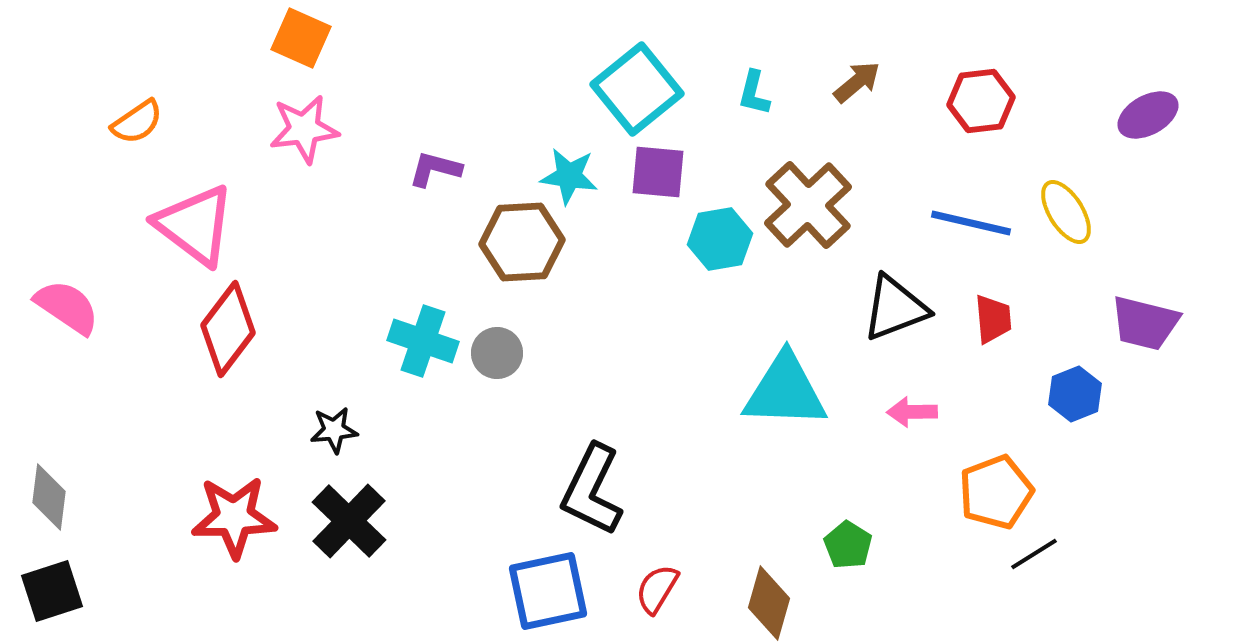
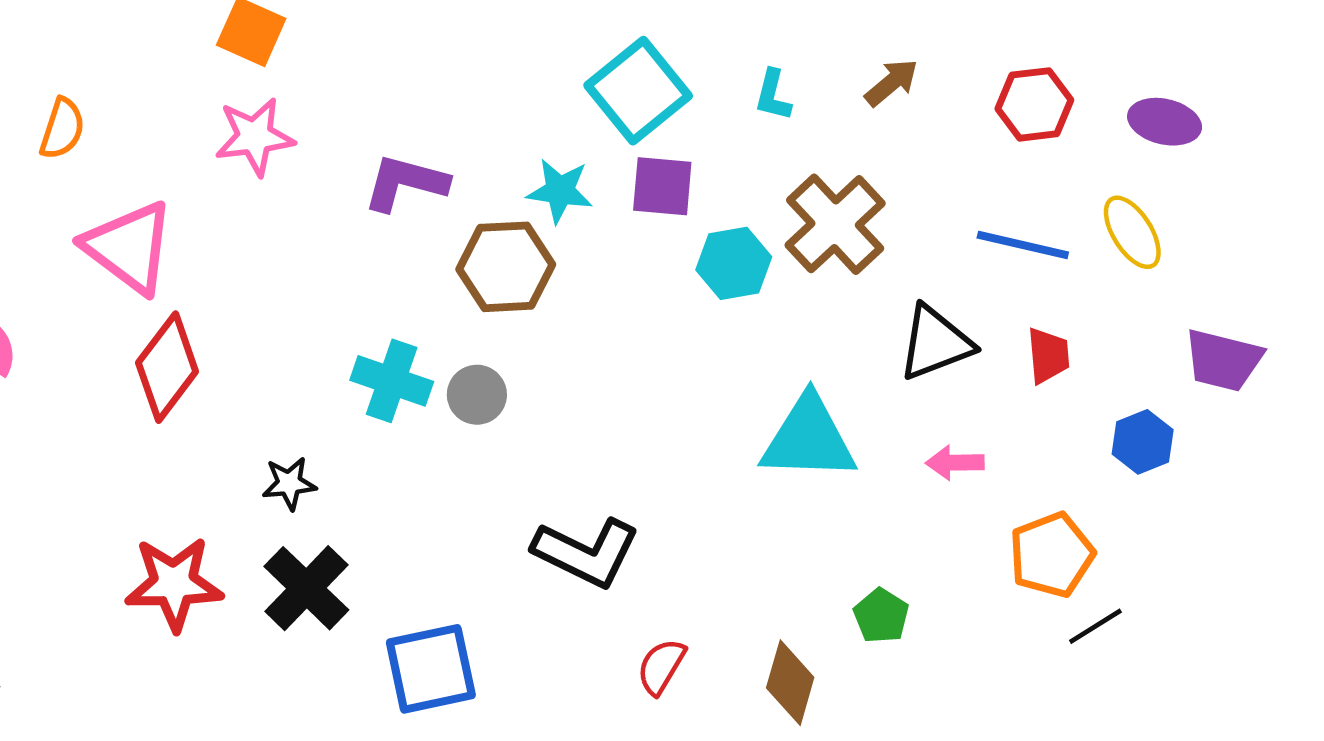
purple ellipse: (1148, 115) -> (1165, 122), moved, turned 42
orange semicircle: (137, 122) -> (62, 129), turned -38
purple L-shape: (435, 169) -> (405, 183), size x1.4
black L-shape: (592, 490) -> (586, 552), turned -90
blue square: (548, 591) -> (431, 669), moved

